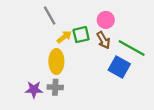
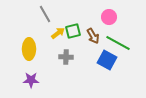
pink circle: (106, 20) -> (109, 17), moved
yellow ellipse: (56, 61) -> (29, 49), moved
gray cross: (55, 87) -> (66, 57), moved

